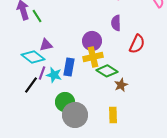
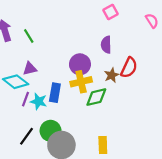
green line: (37, 16) -> (29, 36), moved
green diamond: (107, 71) -> (96, 97), turned -45
black line: (31, 85) -> (27, 136), moved
brown star: (121, 85) -> (112, 75), moved

